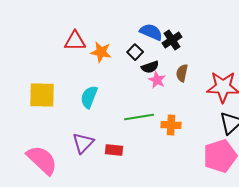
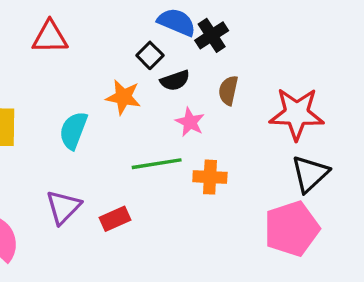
orange star: (101, 52) -> (123, 97), moved
pink star: (157, 80) -> (190, 122), moved
red rectangle: (114, 150) -> (115, 219), turned -30

